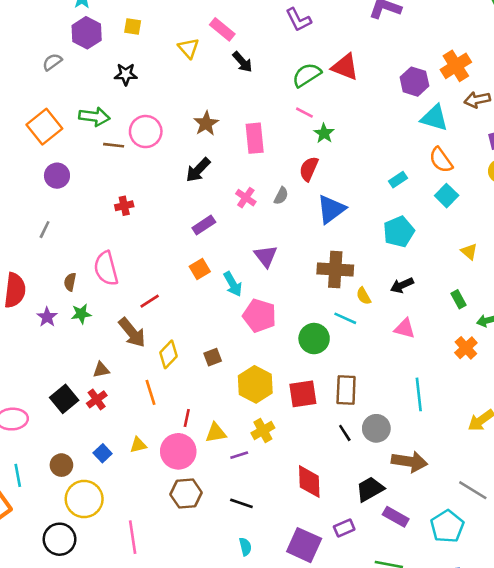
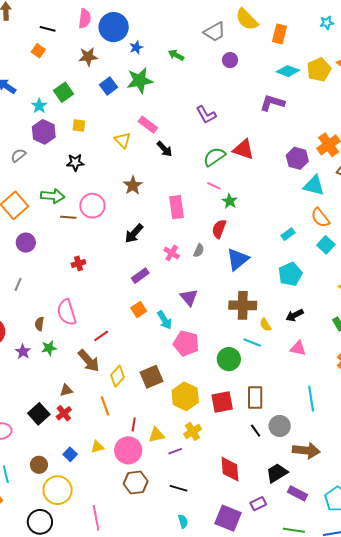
brown star: (206, 124) -> (133, 185), moved
brown square: (213, 357) -> (151, 377), size x1.6

